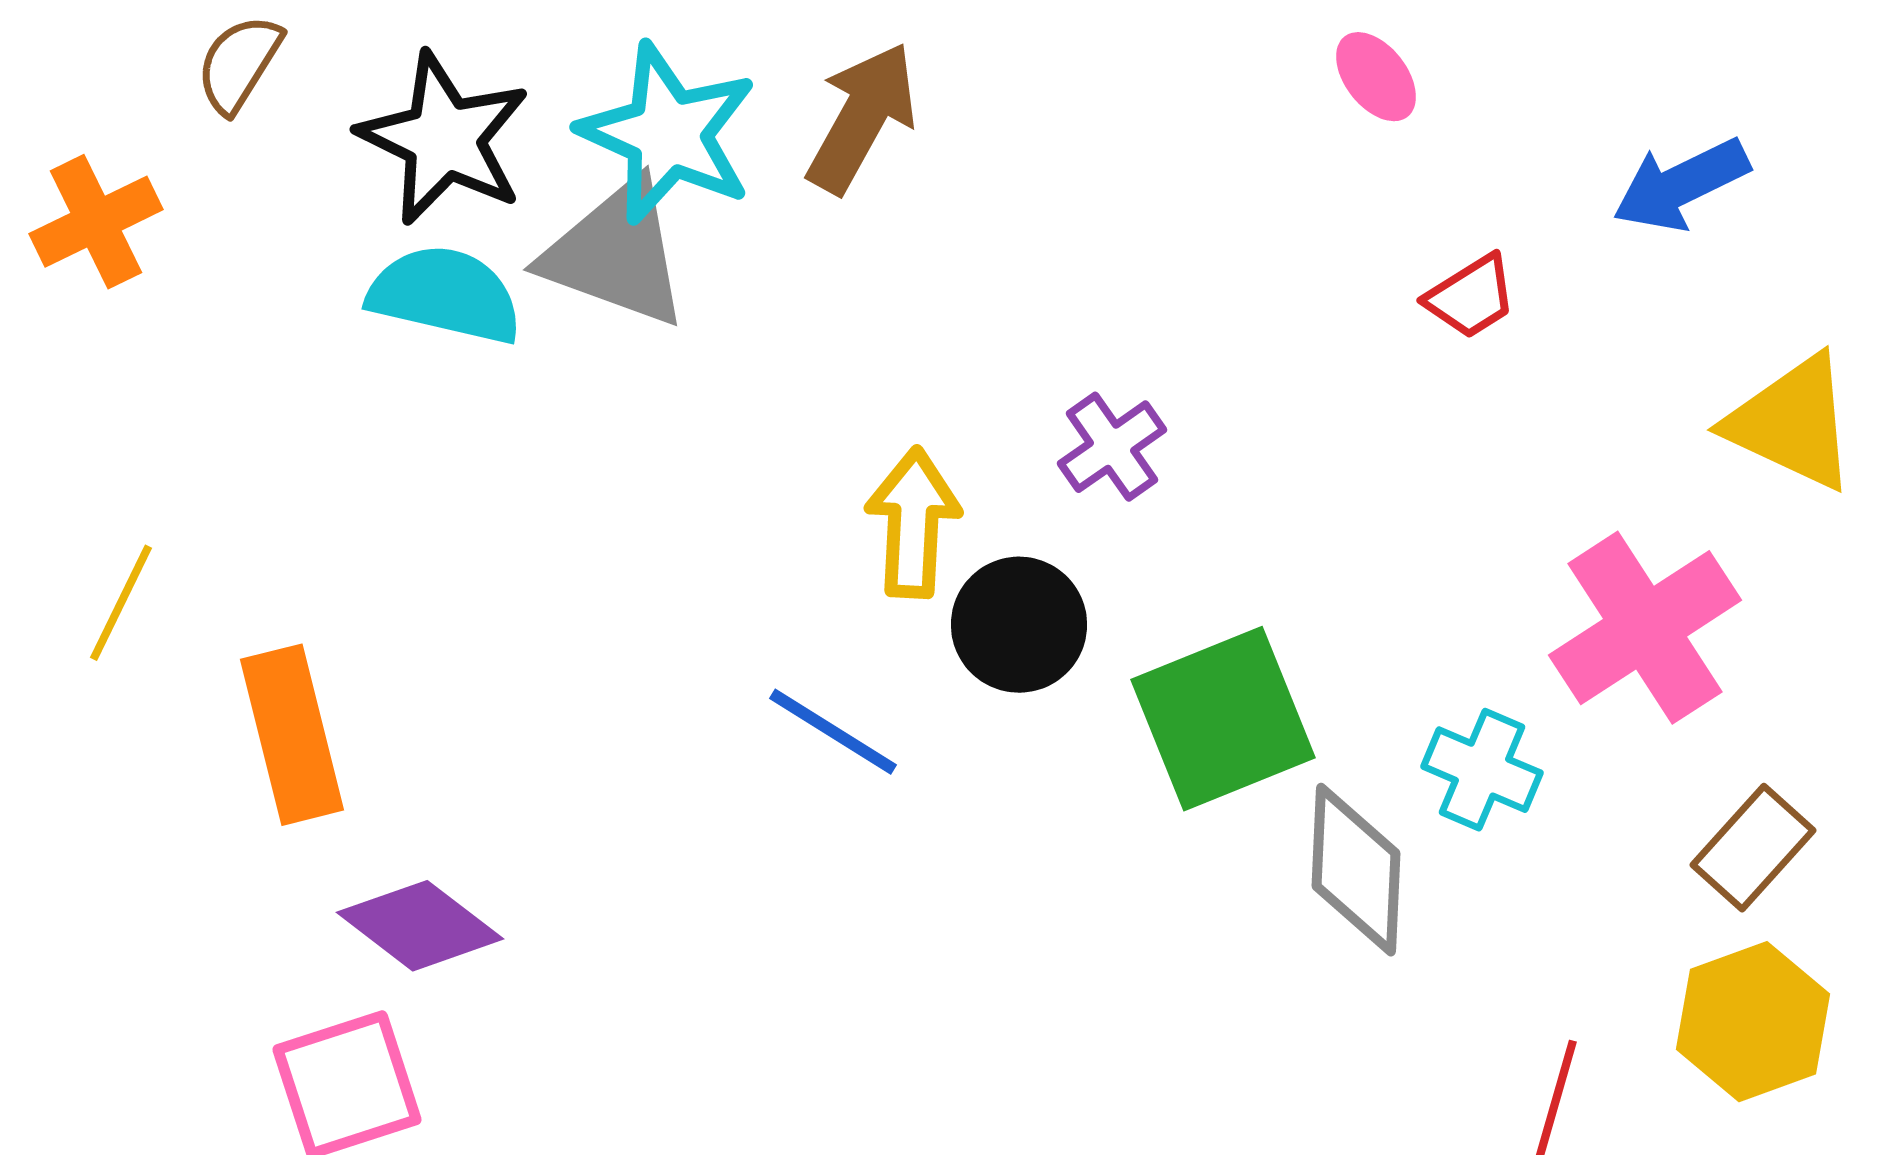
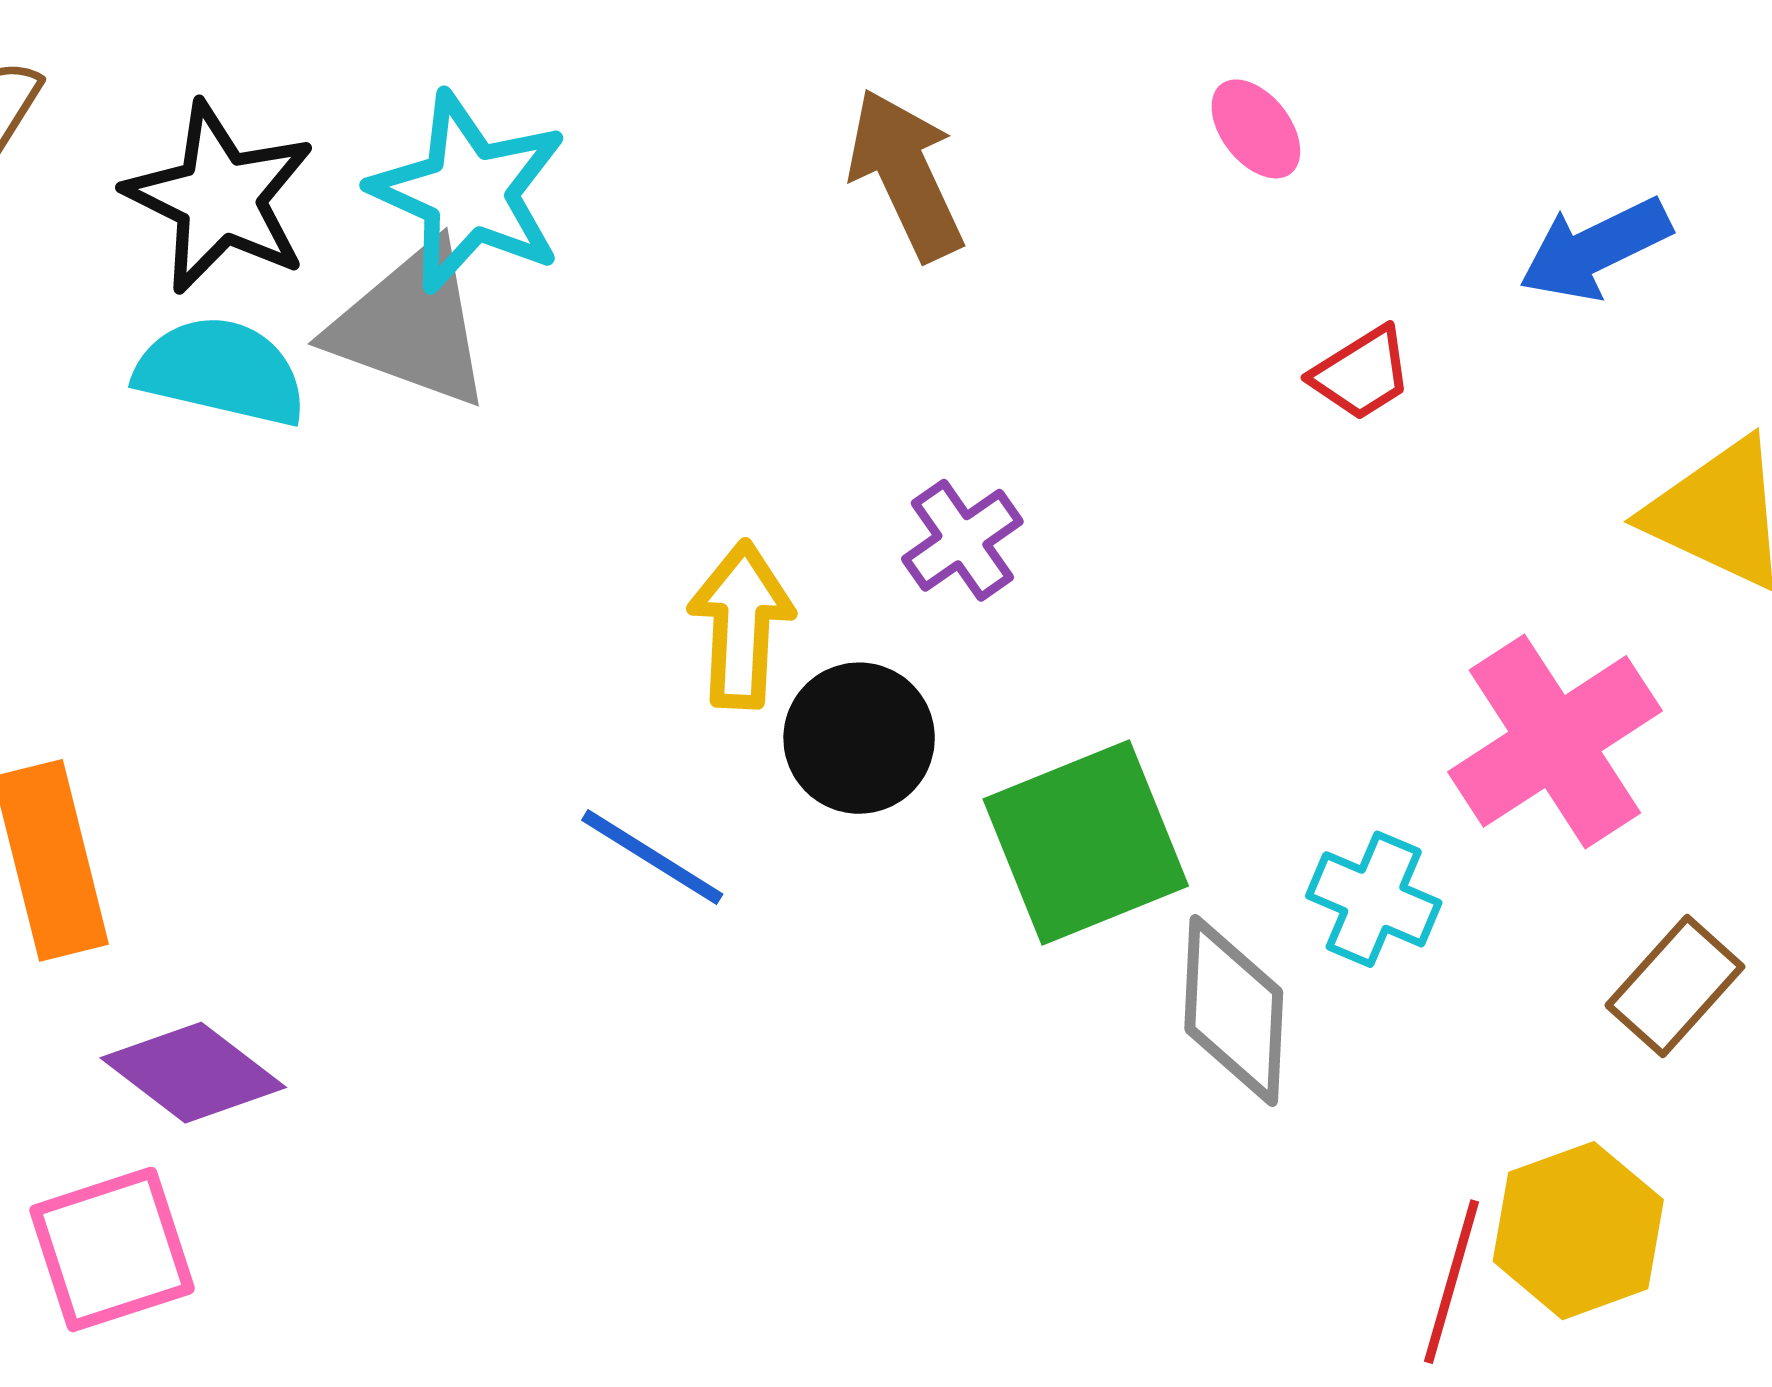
brown arrow: (862, 118) -> (906, 175), moved, turned -54
yellow hexagon: (1753, 1022) -> (1578, 1231), moved

